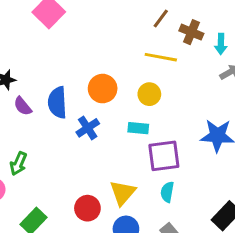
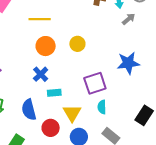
yellow line: (161, 57) -> (40, 19), moved
blue semicircle: (57, 103) -> (29, 110), moved
cyan rectangle: (138, 128) -> (54, 93), moved

